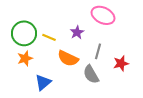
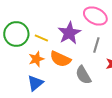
purple star: (77, 32) -> (69, 33), size x1.6
gray line: (98, 51) -> (96, 45), moved
orange star: (25, 58) -> (36, 59), moved

